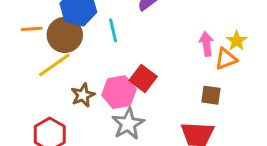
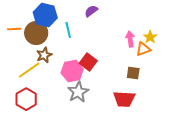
yellow line: (54, 65) -> (29, 70), moved
brown star: (83, 95) -> (44, 55), moved

